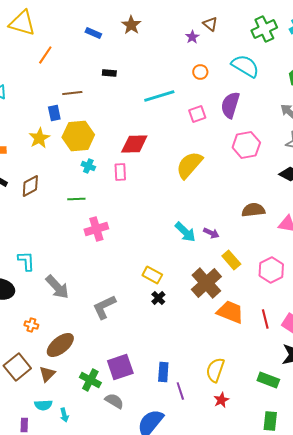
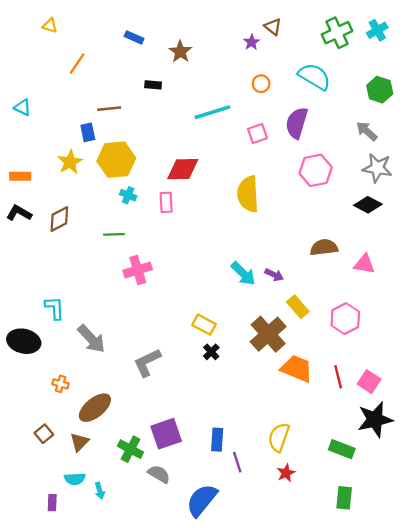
yellow triangle: (22, 23) -> (50, 26), size x0.5
brown star: (131, 25) -> (180, 52), moved
yellow semicircle: (189, 165) -> (248, 194), turned -44
brown square: (17, 367) -> (44, 434), size x0.6

